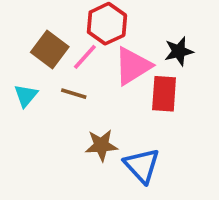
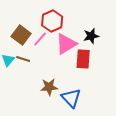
brown line: (74, 94) -> (23, 59), moved

